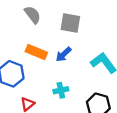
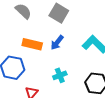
gray square: (70, 23) -> (59, 13), turned 30

